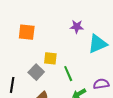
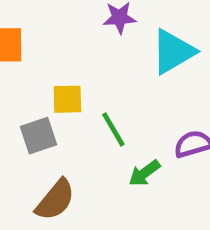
gray square: (36, 72) -> (38, 136), turned 35

